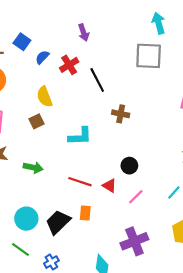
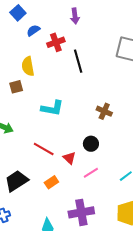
brown cross: (121, 114) -> (104, 111), moved
orange rectangle: (85, 213) -> (51, 182), moved, turned 40

